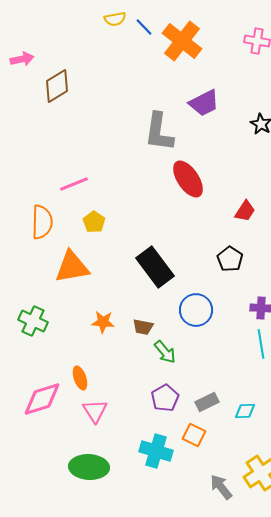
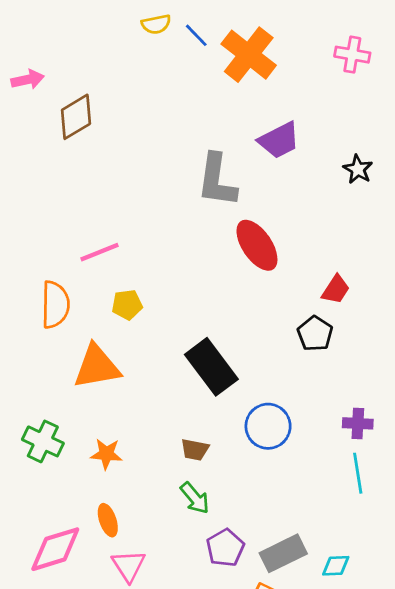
yellow pentagon: (94, 222) -> (127, 305), turned 30
black pentagon: (230, 259) -> (315, 334), moved
orange star: (103, 322) -> (106, 454), moved
green arrow: (165, 352) -> (195, 498), moved
gray rectangle: (207, 402) -> (283, 553), size x1.4

